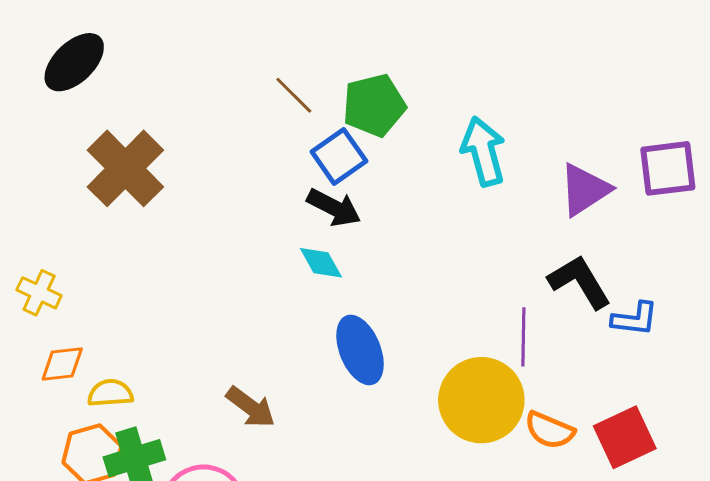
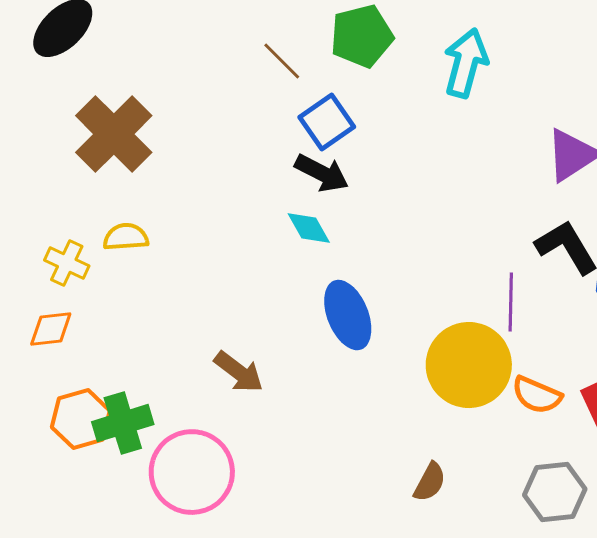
green pentagon: (374, 105) -> (362, 36), moved
cyan arrow: (483, 151) -> (466, 63), moved, turned 30
yellow cross: (39, 293) -> (67, 263), moved
yellow semicircle: (110, 393) -> (126, 237), moved

